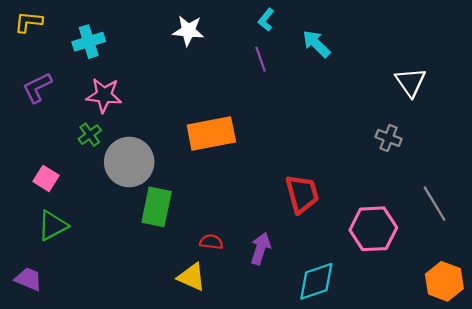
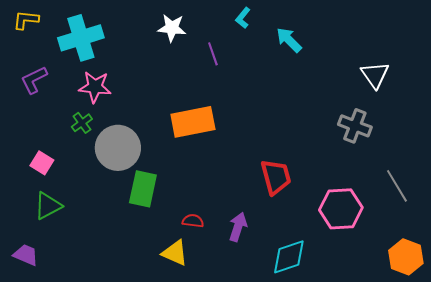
cyan cross: (89, 42) -> (81, 38), size x1.5
purple line: (261, 59) -> (213, 54), moved
gray cross: (389, 138) -> (355, 126), size x1.4

